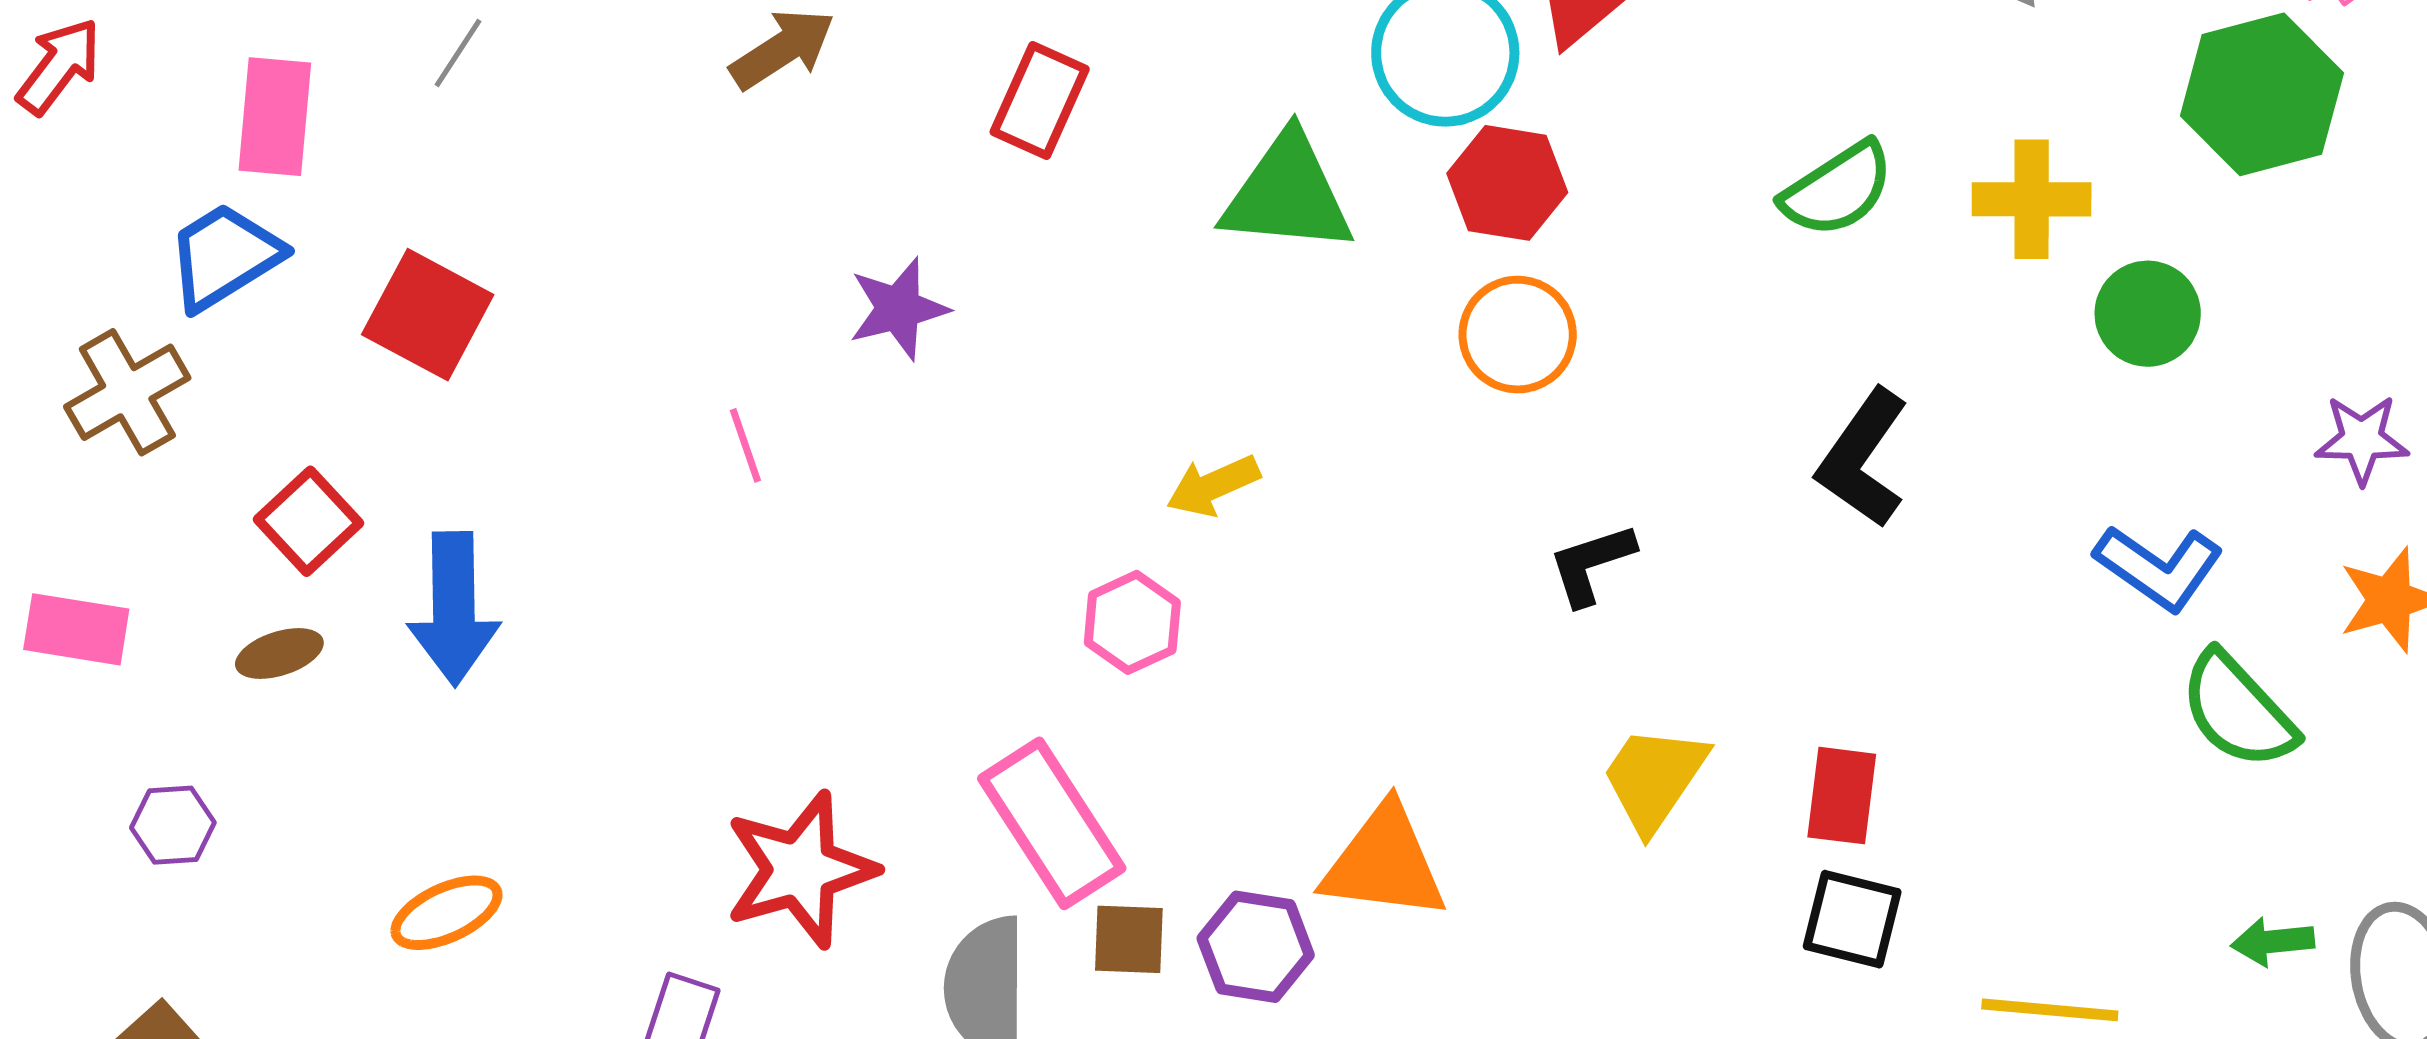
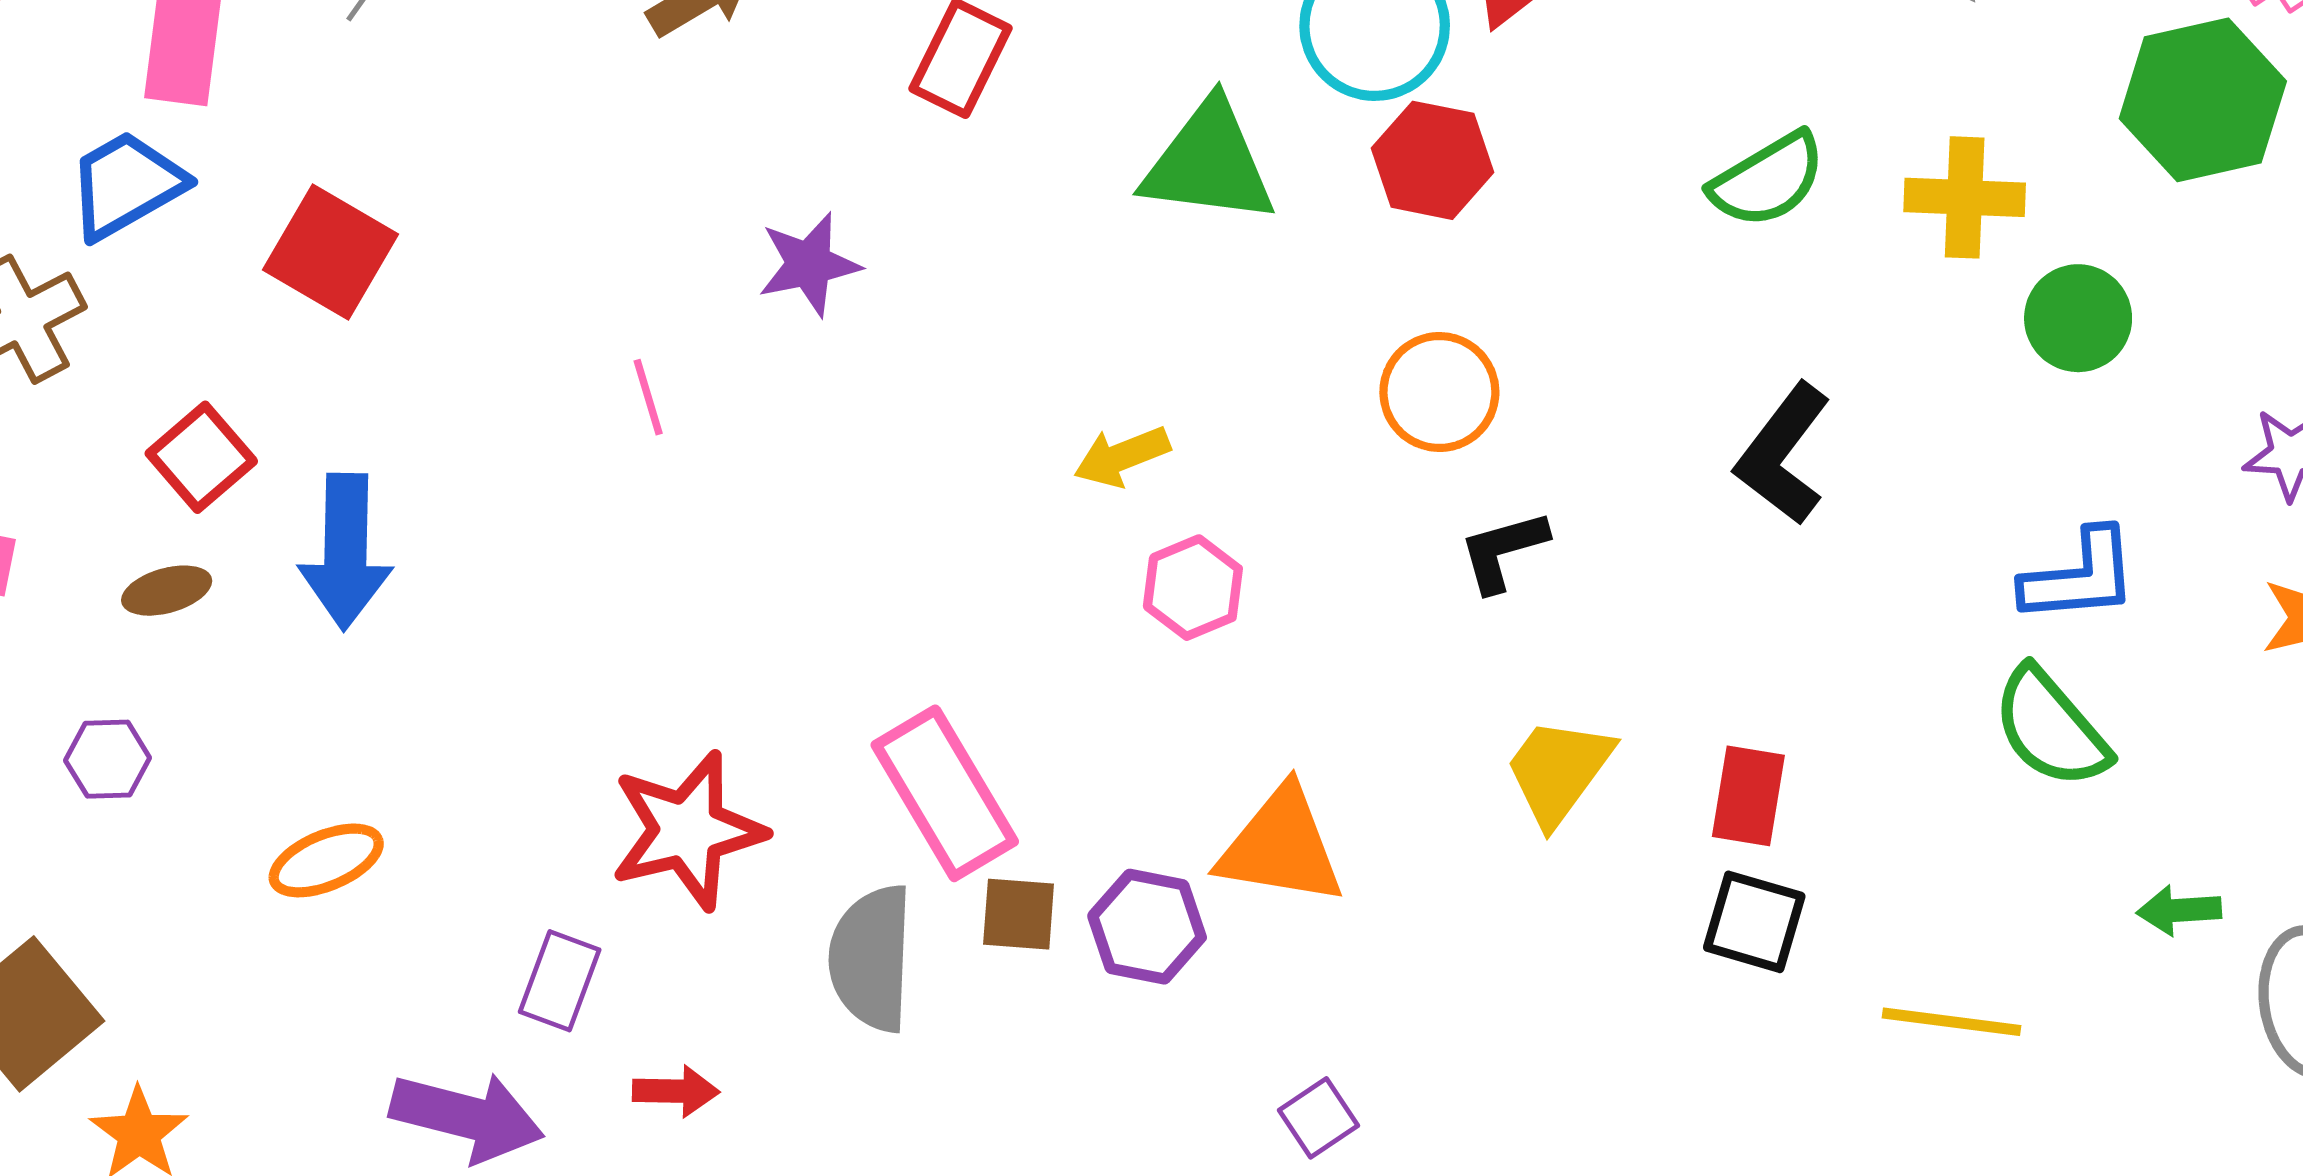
orange circle: (1518, 335) -> (1439, 392), moved
blue L-shape: (2159, 567) -> (2080, 576), turned -42
pink hexagon: (1132, 622) -> (1193, 588), moved
green semicircle: (2238, 710) -> (2051, 728), moved
purple hexagon: (173, 825) -> (108, 759), moved
green arrow: (2273, 942) -> (2179, 910), moved

